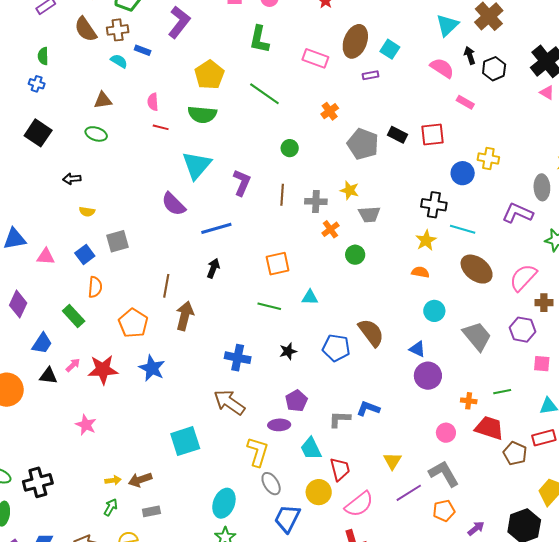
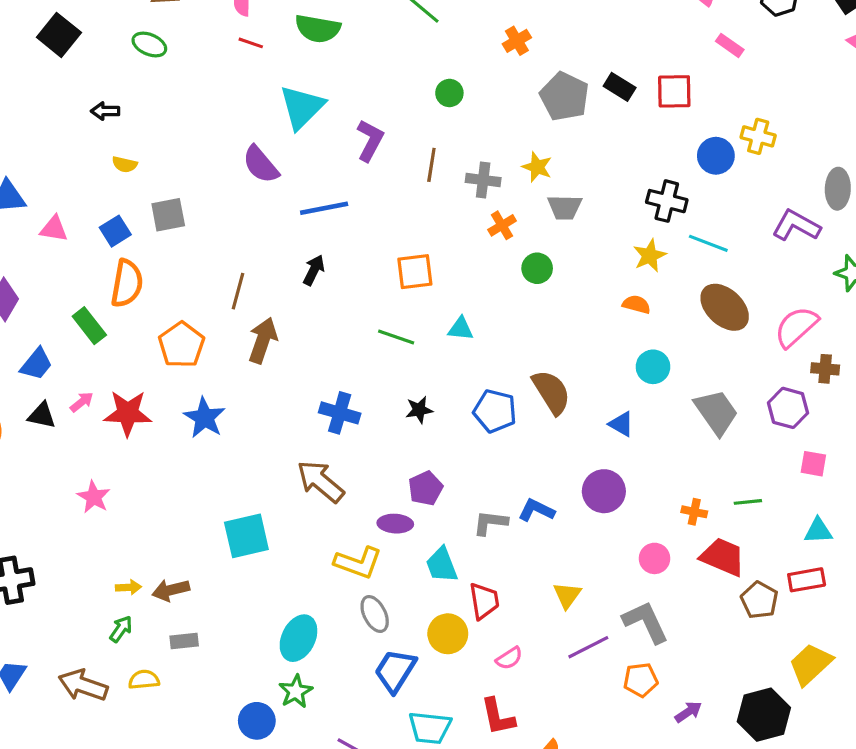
orange semicircle: (95, 287) -> (127, 283), size x1.4
purple circle: (428, 376) -> (604, 491), moved
yellow L-shape: (258, 452) -> (358, 563), turned 88
pink semicircle: (359, 504) -> (509, 658), size x0.6

